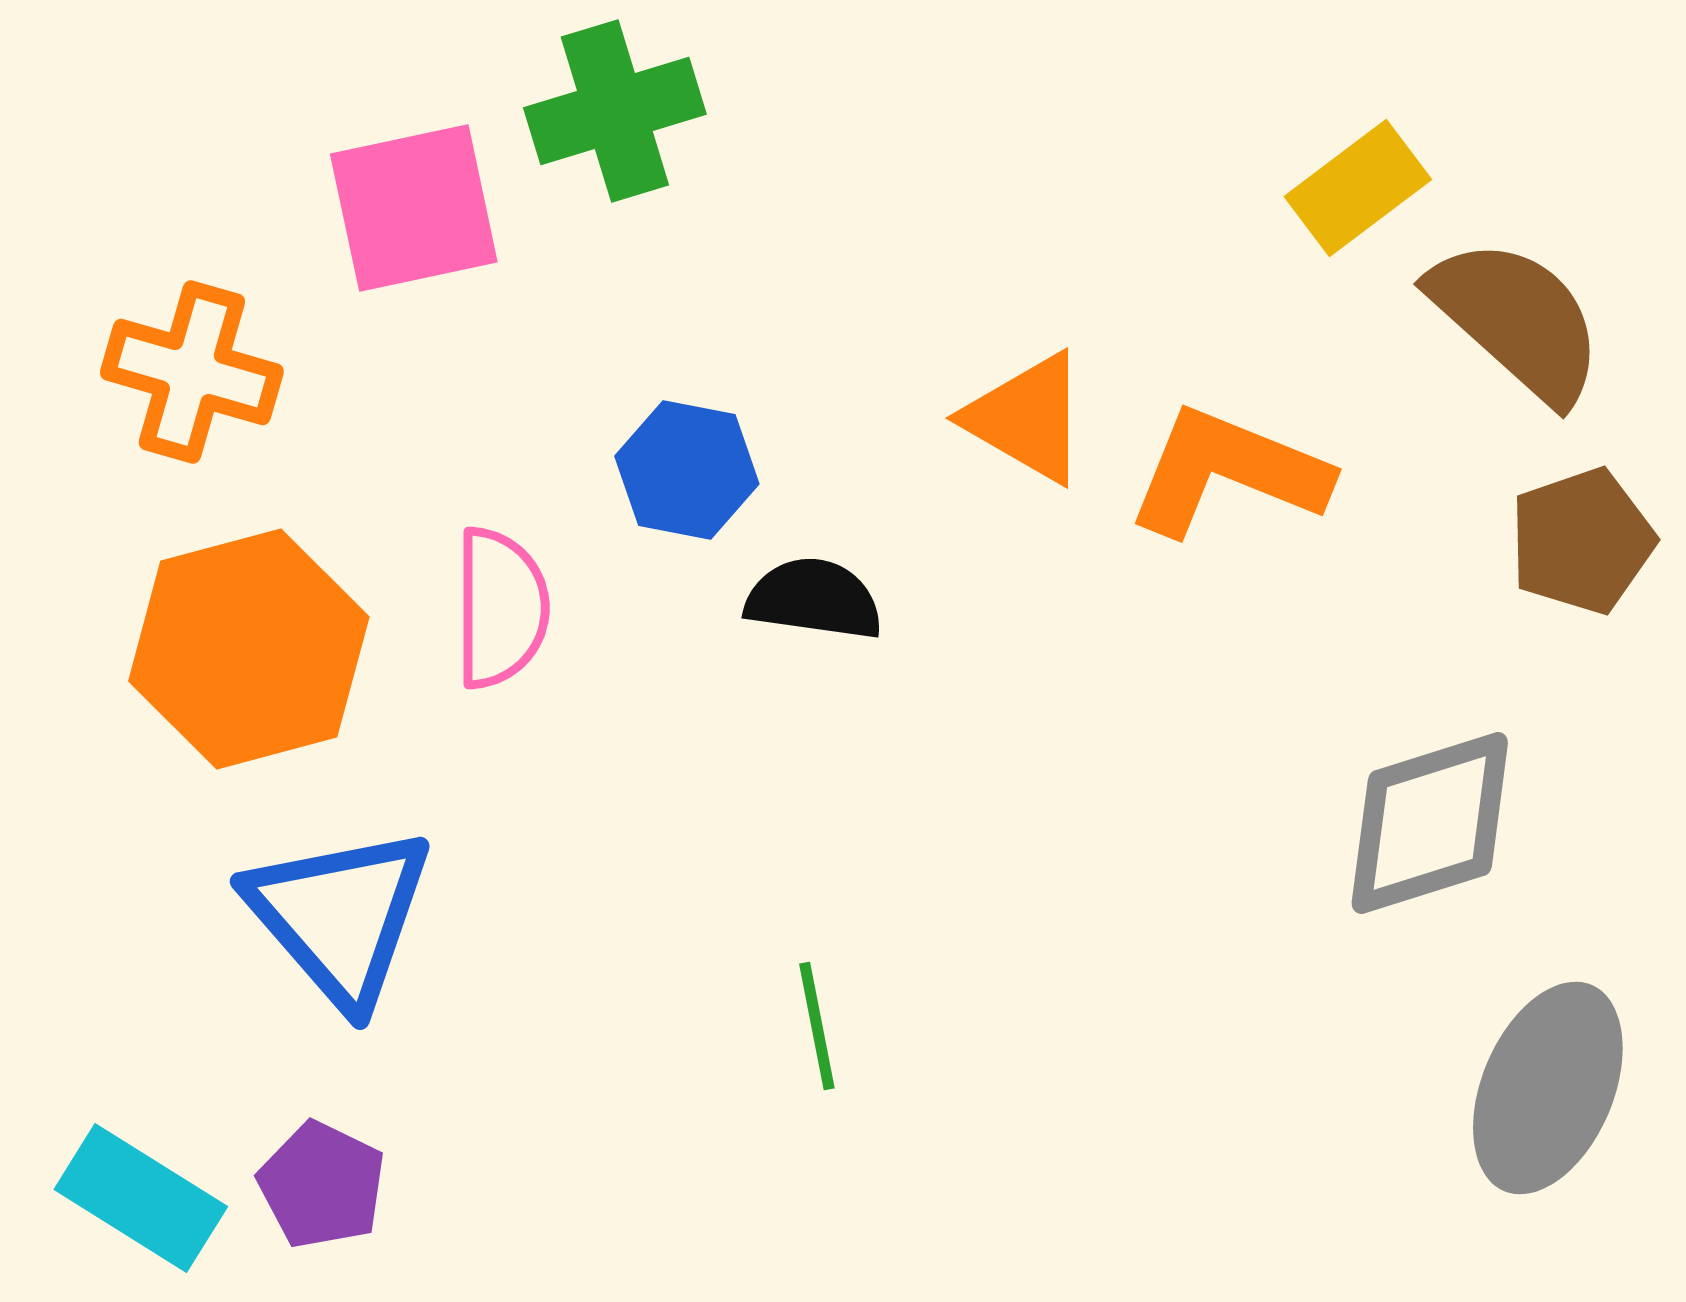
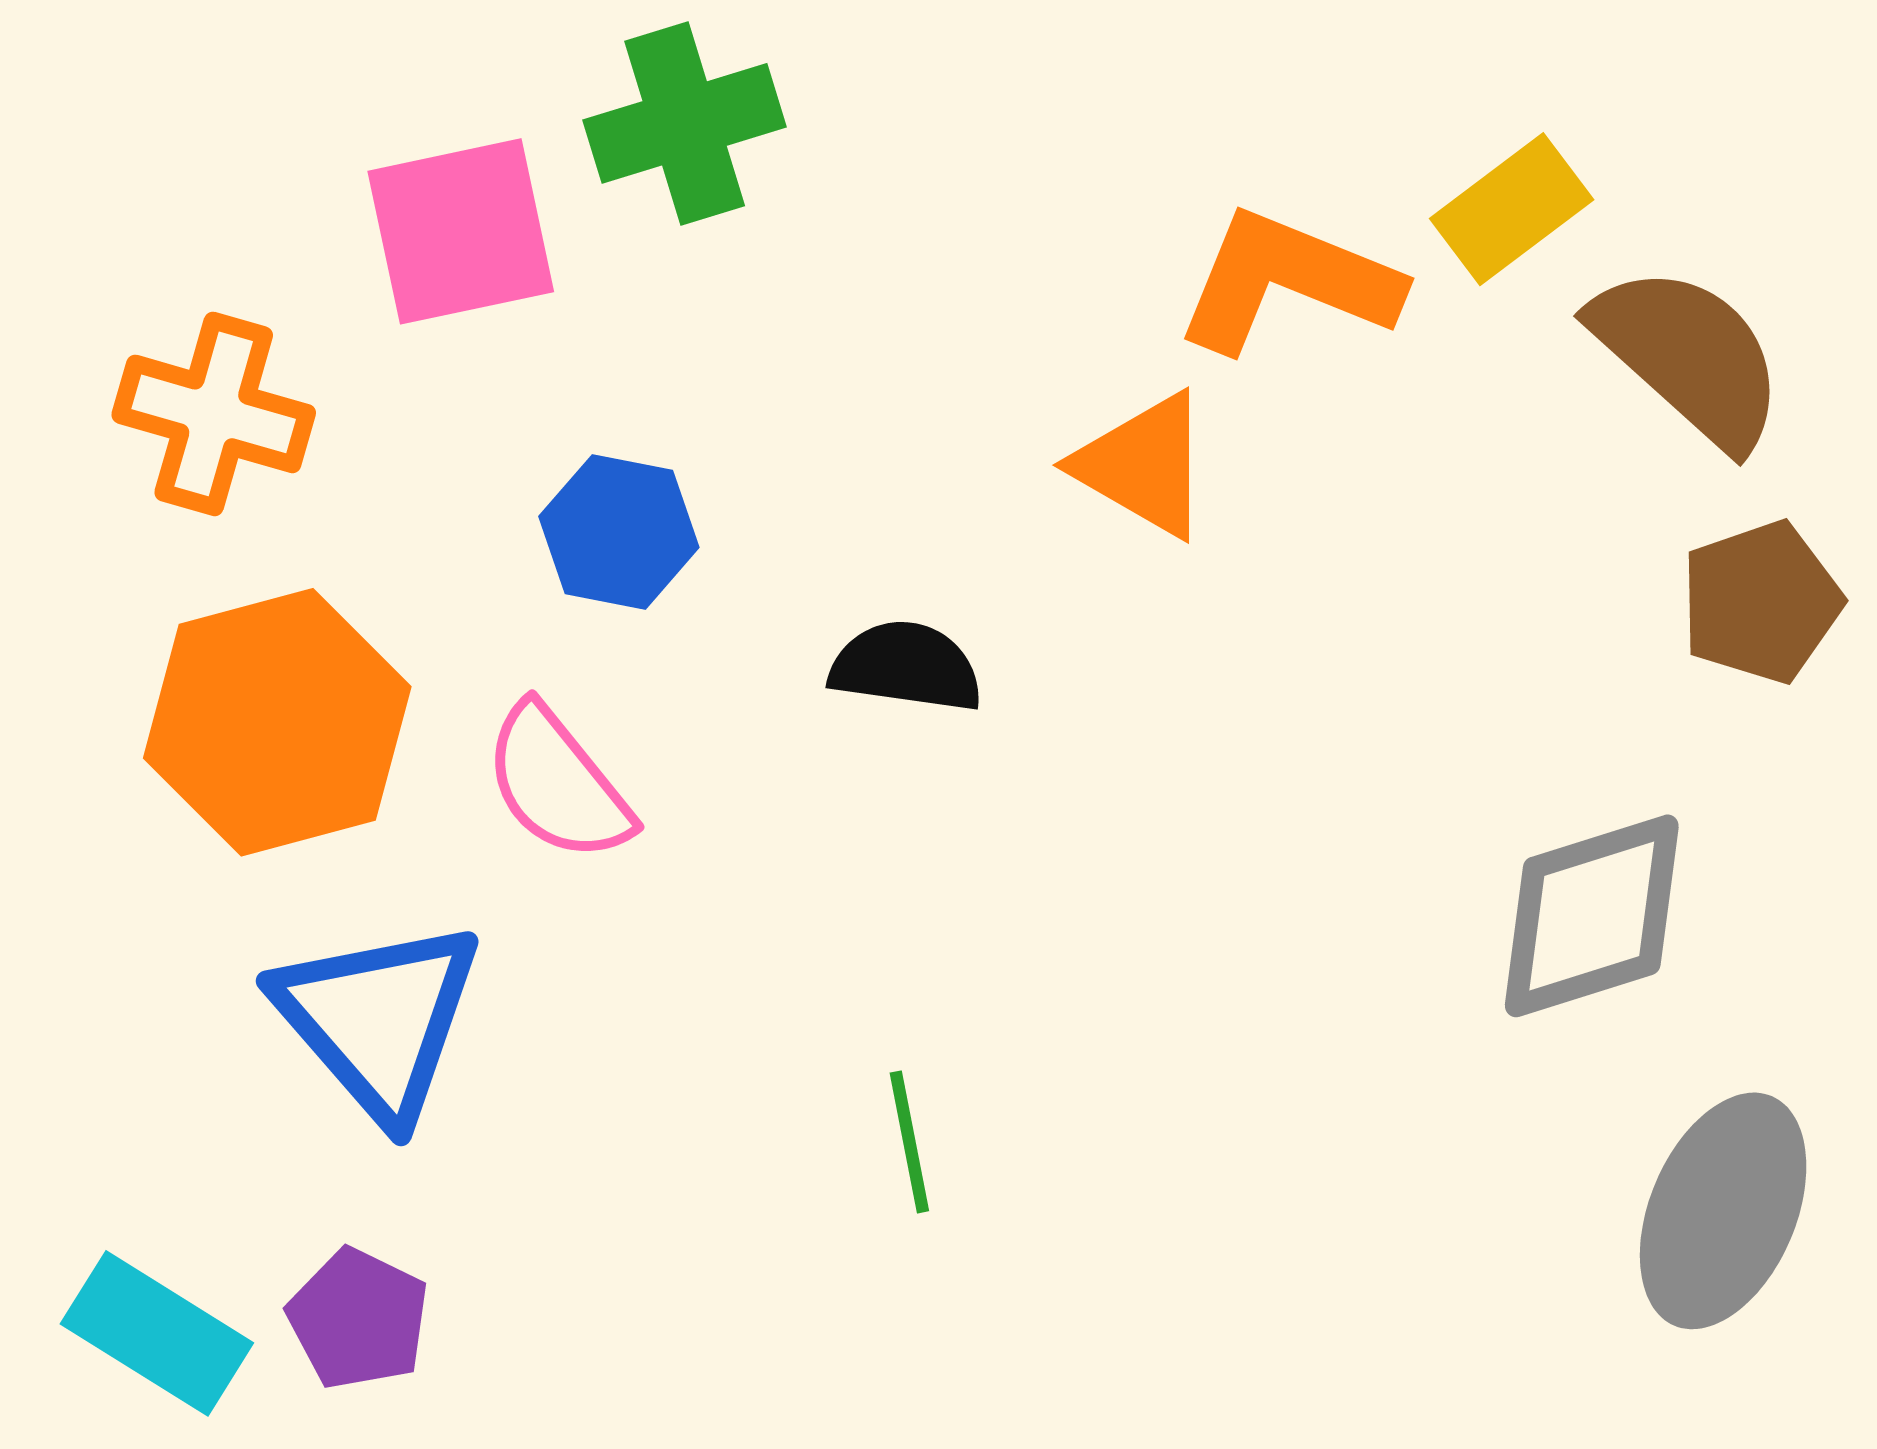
blue hexagon: (687, 470) -> (619, 532), moved
orange L-shape: (1228, 472) -> (1288, 281), moved
pink semicircle: (501, 608) -> (558, 783), moved, turned 141

